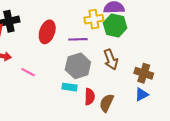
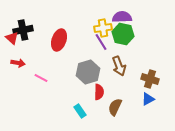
purple line: (78, 39) -> (101, 42), moved, turned 60
cyan rectangle: (69, 87) -> (80, 111), moved, turned 48
red semicircle: (90, 97) -> (99, 92), moved

